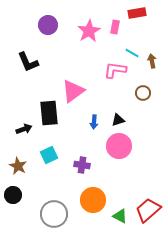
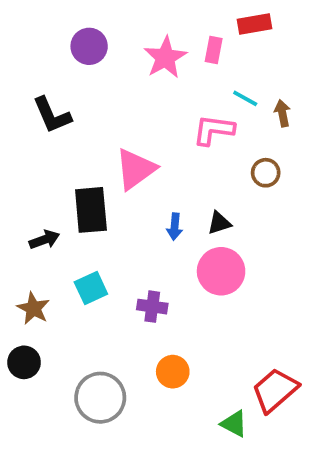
orange circle: (93, 200) -> (173, 372), size x0.7
green triangle: (120, 216) -> (234, 424), moved

